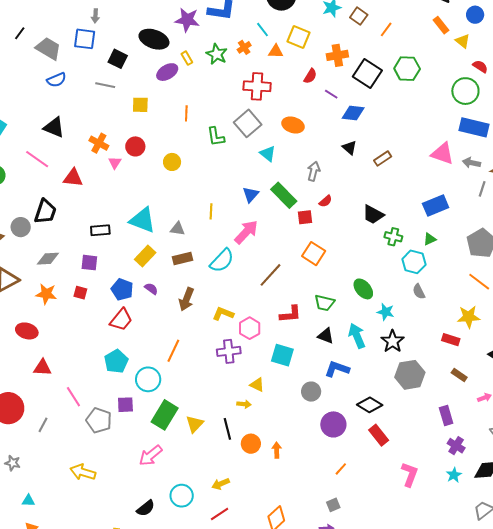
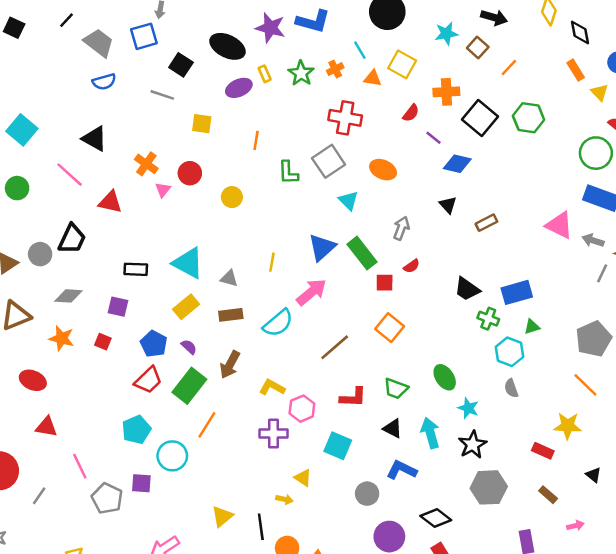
blue square: (85, 39) -> (144, 36), turned -30
blue triangle: (251, 194) -> (322, 247), size x1.4
blue rectangle: (436, 205) -> (517, 292), moved
green rectangle: (165, 415) -> (189, 386), moved

